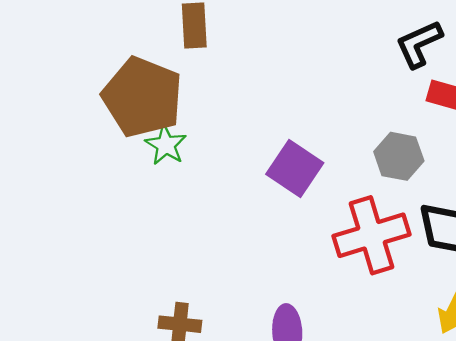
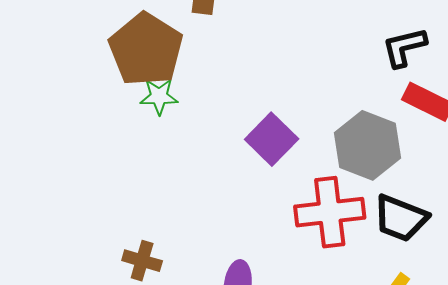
green star: (166, 145) -> (159, 96), turned 30
gray hexagon: (399, 156) -> (368, 145), size x1.5

